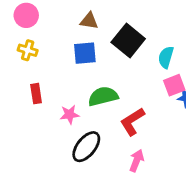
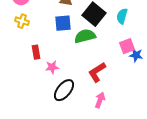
cyan semicircle: (166, 57) -> (122, 16), moved
red rectangle: (36, 94) -> (36, 52), moved
green semicircle: (103, 96) -> (85, 36), moved

